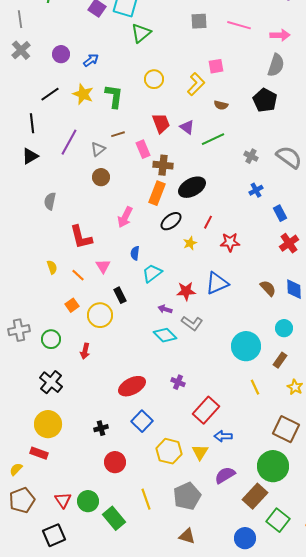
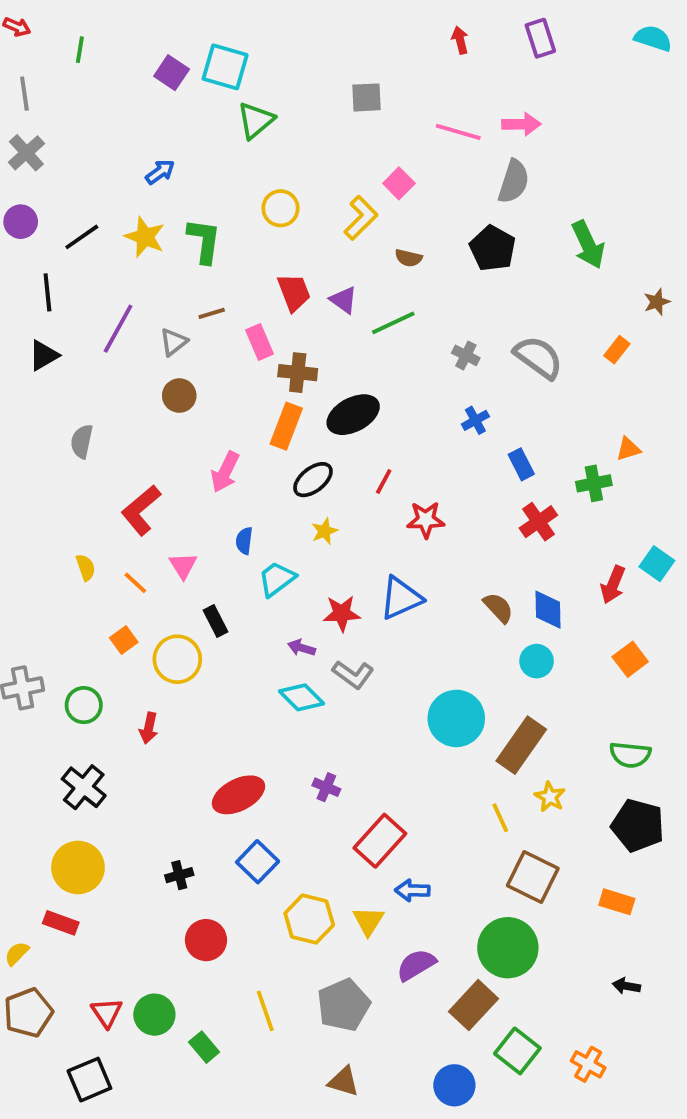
pink line: (239, 25) -> (458, 132), moved
purple circle: (61, 54) -> (21, 222), moved
pink square: (216, 66) -> (399, 183), turned -35
red L-shape: (81, 237) -> (141, 510), turned 64
yellow star: (190, 243) -> (324, 531), moved
cyan circle: (284, 328) -> (537, 661), moved
brown rectangle: (280, 360) -> (521, 745), size x1.8
yellow line: (255, 387) -> (500, 818), moved
green rectangle: (114, 518) -> (204, 1047), size x0.7

